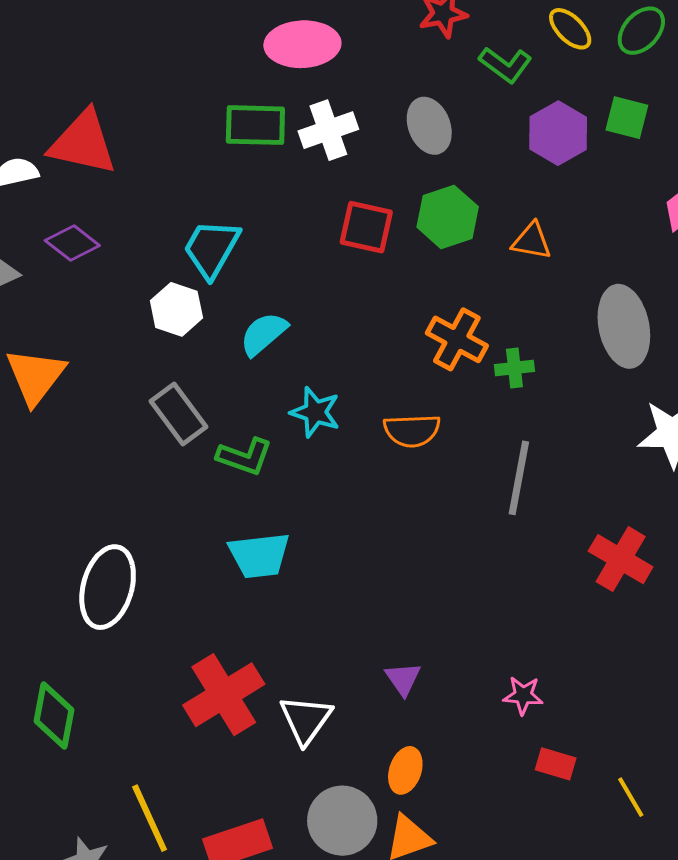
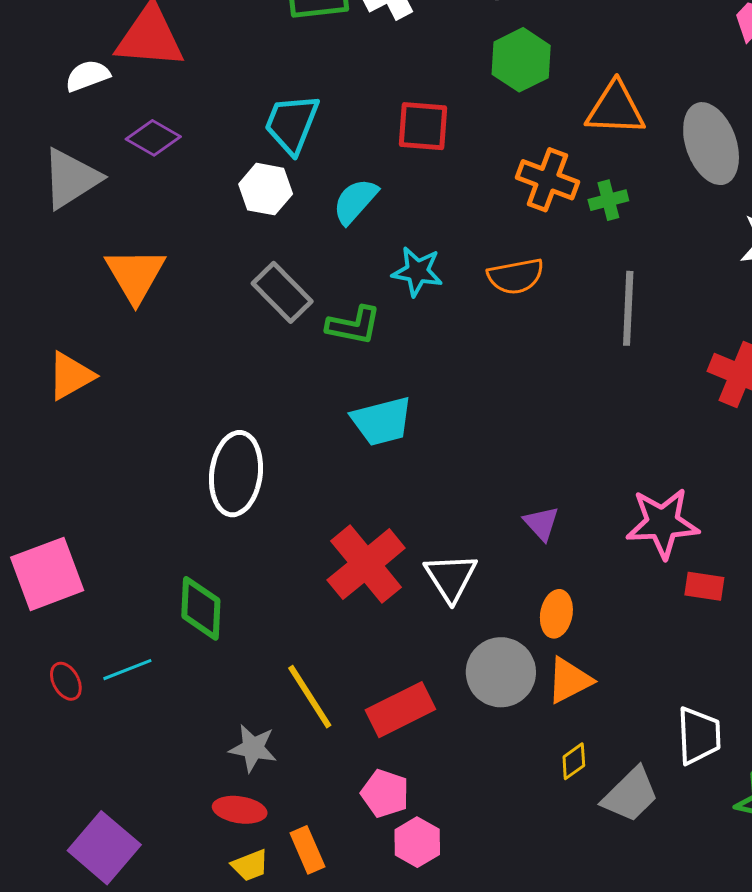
red square: (366, 227) -> (423, 126), moved
orange triangle: (532, 241) -> (615, 109), moved, size x1.5
pink star: (523, 695) -> (663, 523), size x1.8

